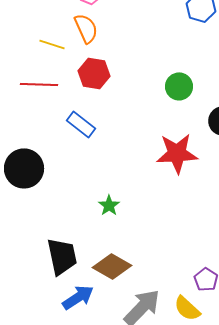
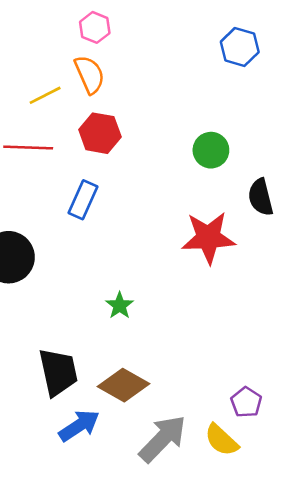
yellow line: (52, 44) -> (45, 95), turned -45
blue rectangle: (81, 124) -> (83, 200), turned 76

